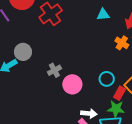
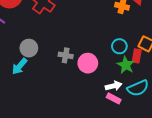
gray cross: (54, 70) -> (66, 55), turned -32
green star: (116, 109) -> (126, 65), moved, turned -30

